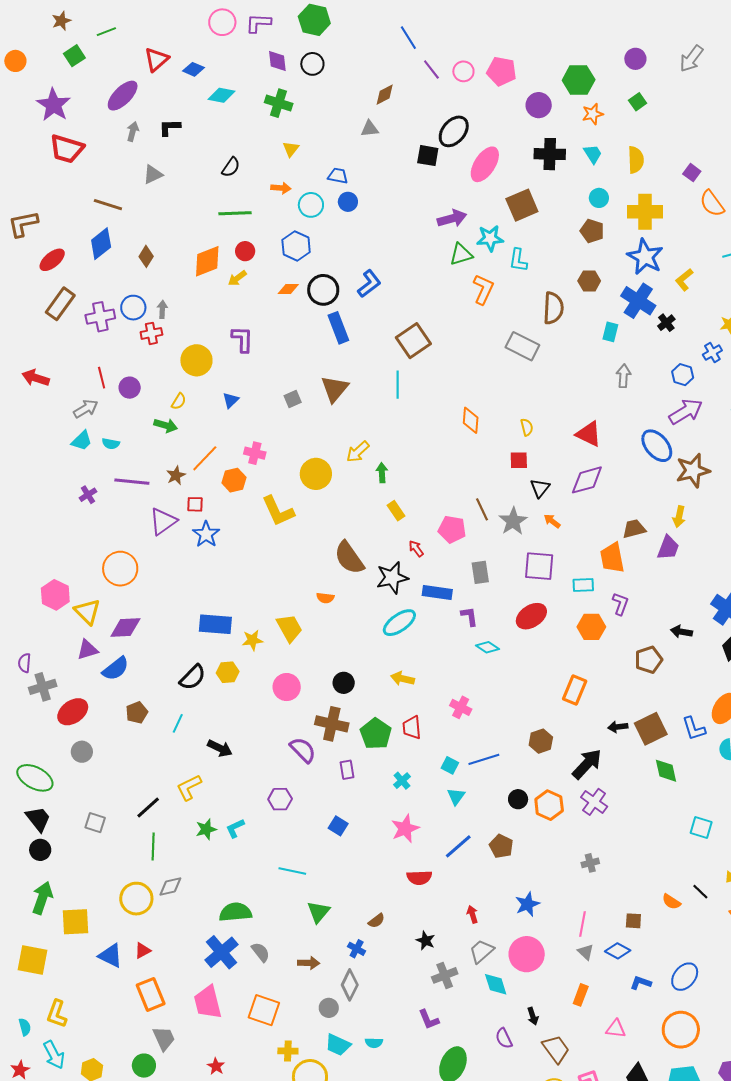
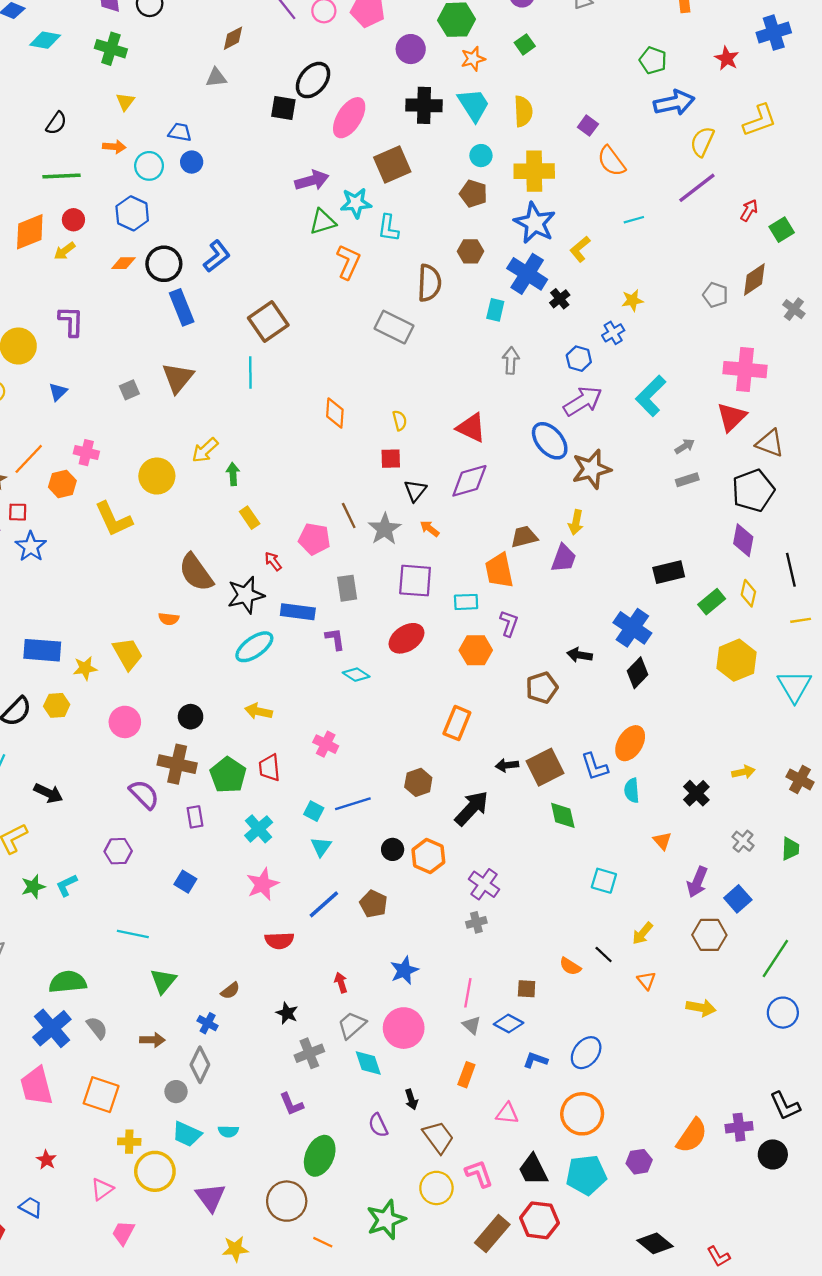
cyan trapezoid: (593, 154) -> (474, 105), size x1.5
cyan cross: (402, 781) -> (259, 829), size x1.4
purple cross: (594, 802) -> (484, 884), moved

